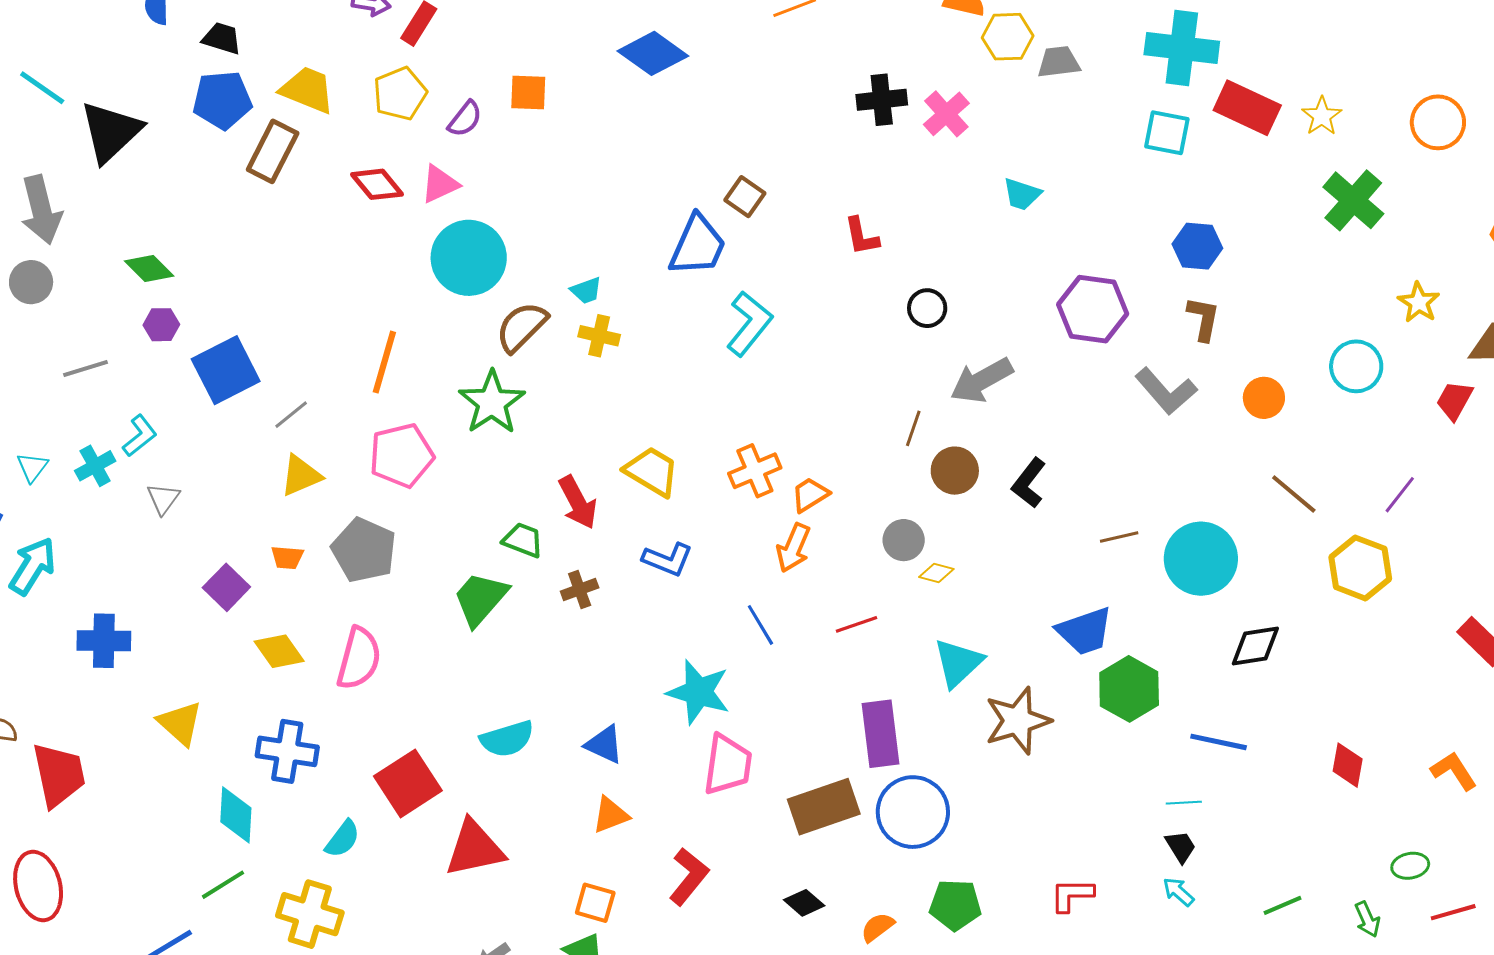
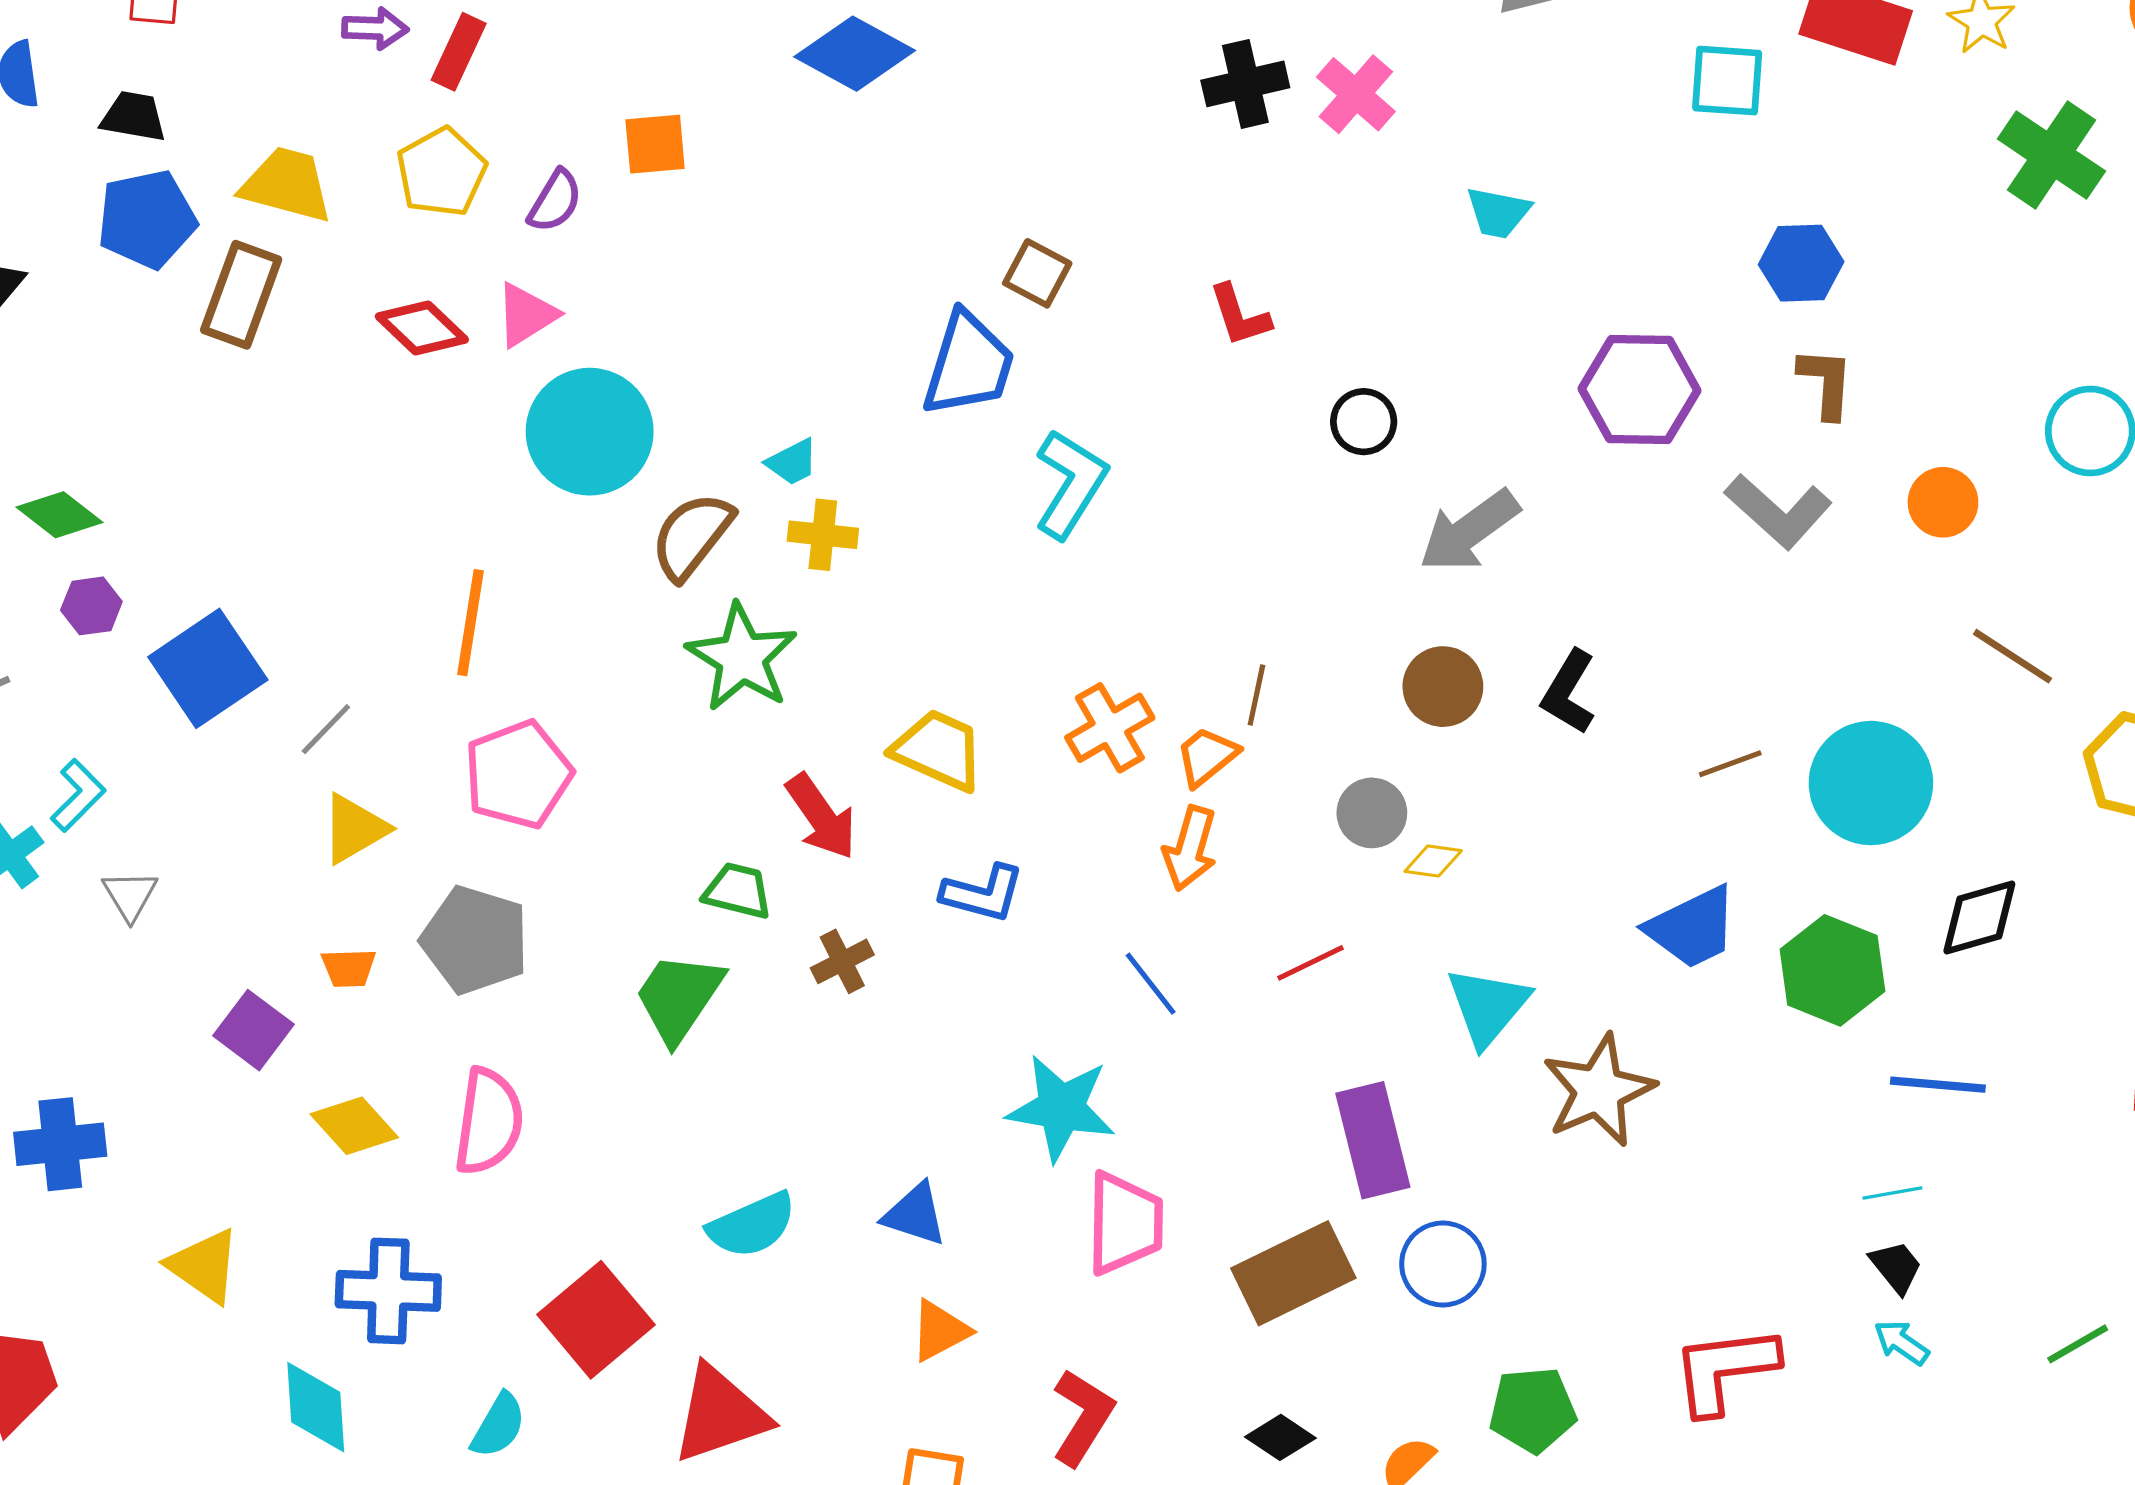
green star: (492, 402) -> (742, 658), moved
brown line: (913, 428) -> (1256, 695), moved
green hexagon: (1129, 689) -> (1832, 970), moved
blue circle: (913, 812) -> (1443, 1264), size x0.7
red L-shape: (1072, 895) -> (1725, 1370), size x1.5

